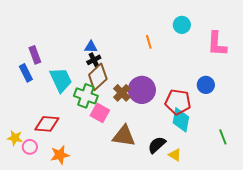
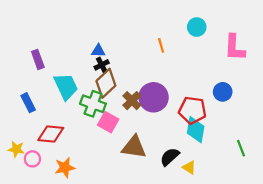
blue rectangle: (26, 73) -> (28, 103), moved

